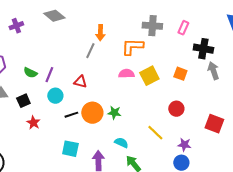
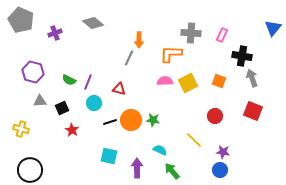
red square: (214, 124) -> (253, 111), moved

